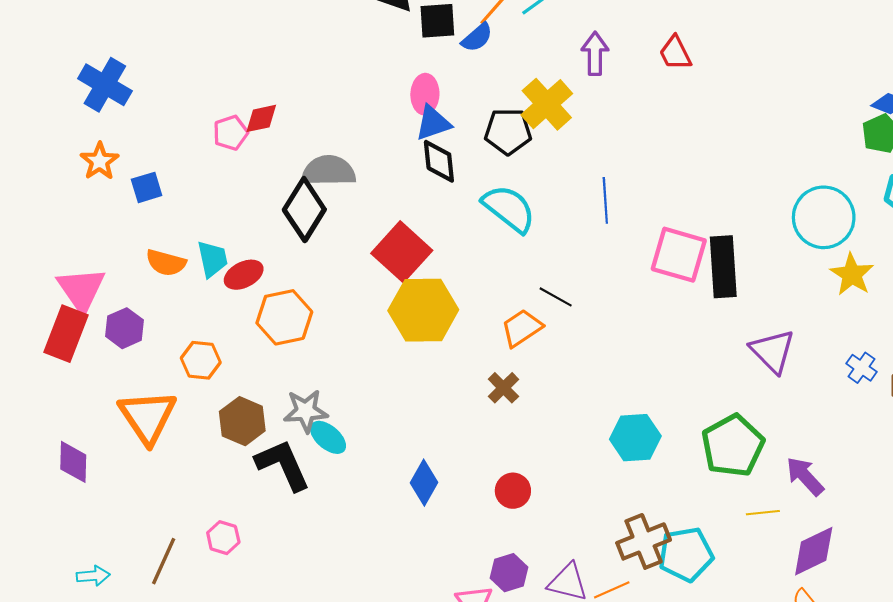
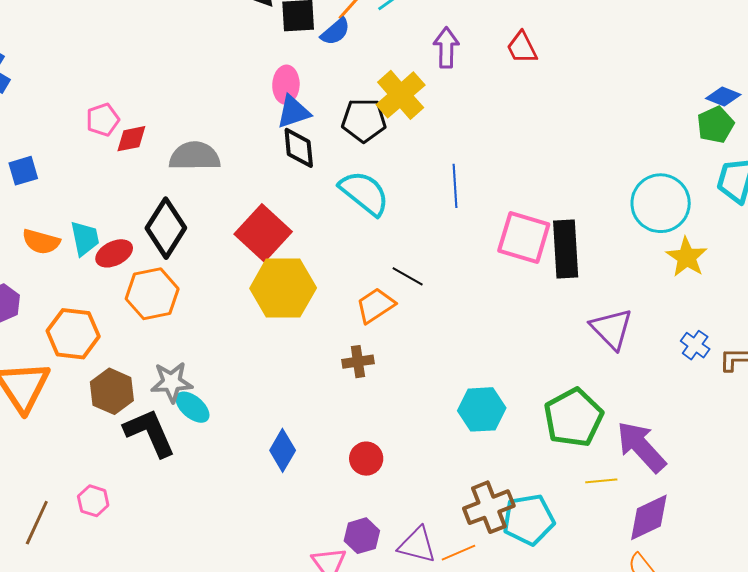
red diamond: (261, 118) -> (131, 139), moved
black diamond: (304, 210) -> (166, 228), moved
orange hexagon: (201, 360) -> (73, 334), size x1.4
brown cross: (503, 388) -> (358, 362), turned 36
purple arrow: (805, 476) -> (641, 447), size x1.4

